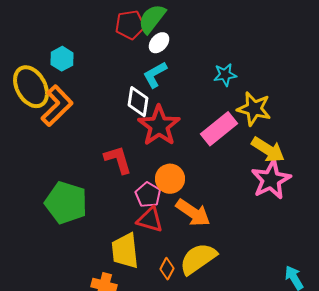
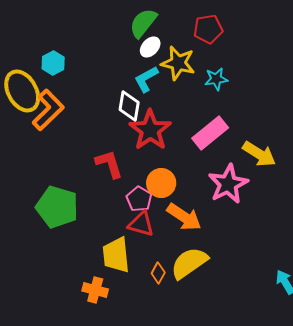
red pentagon: (130, 25) -> (208, 29), moved
yellow star: (254, 109) -> (178, 63), moved
pink star: (271, 180) -> (228, 184), moved

